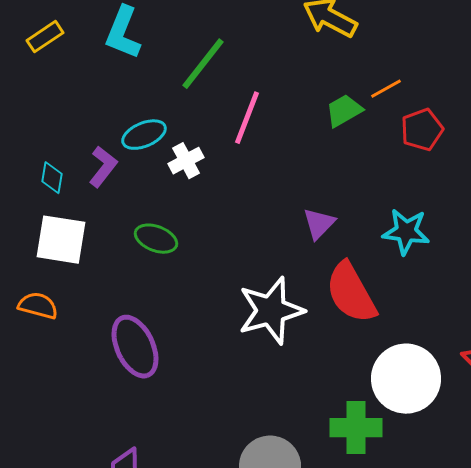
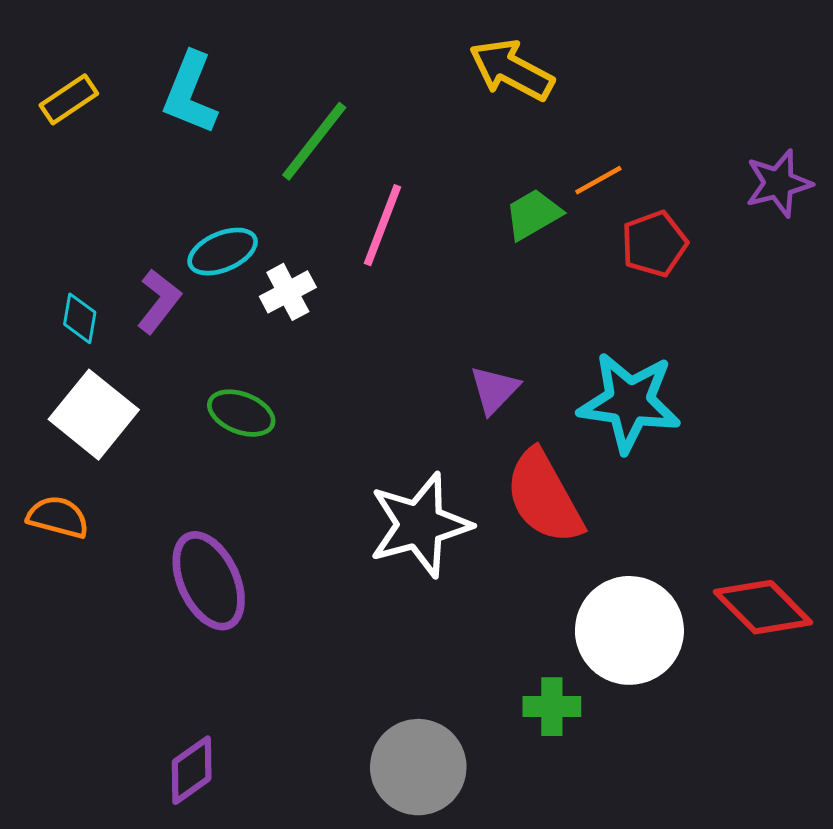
cyan star: (406, 232) -> (629, 402), size x1.4
white square: (61, 240) -> (94, 415), turned 30
green cross: (356, 428) -> (552, 707), size x0.7

